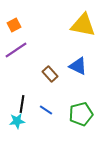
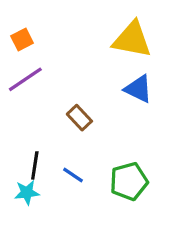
blue triangle: (78, 66) -> (138, 89), moved

